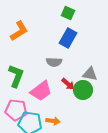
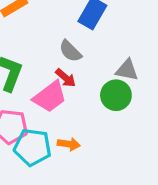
gray semicircle: (54, 62) -> (70, 51), turned 42
red arrow: (68, 84) -> (66, 78), moved

